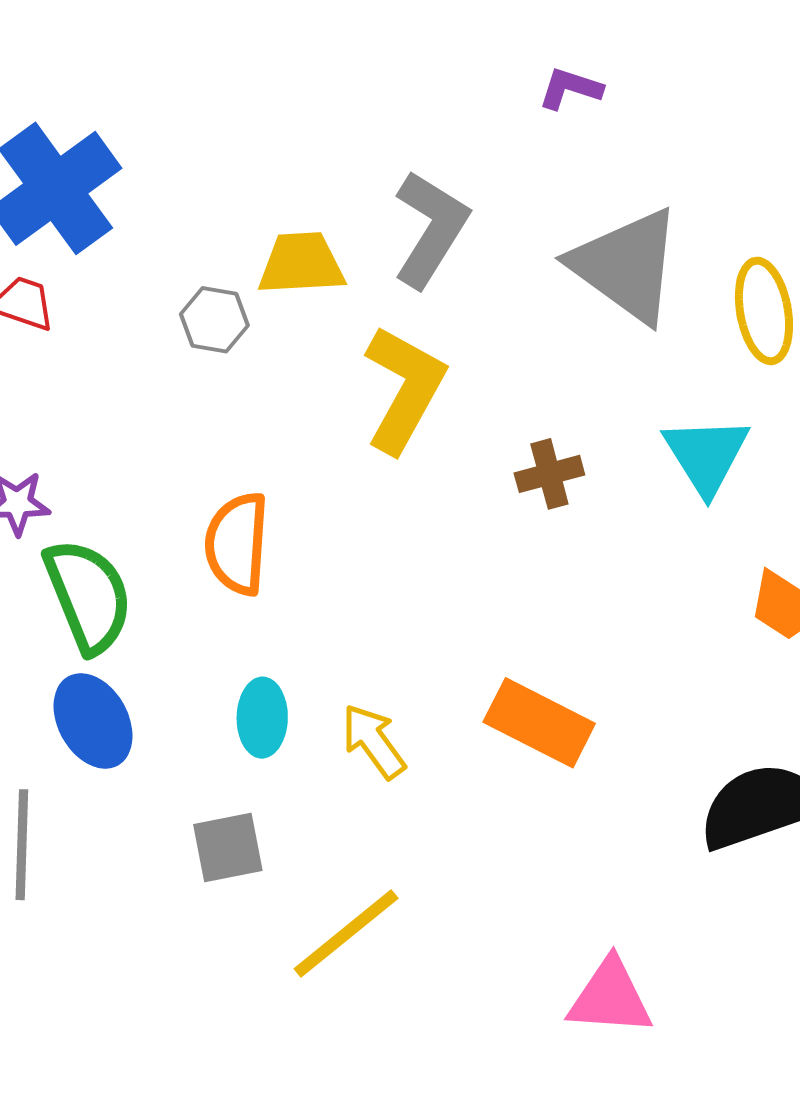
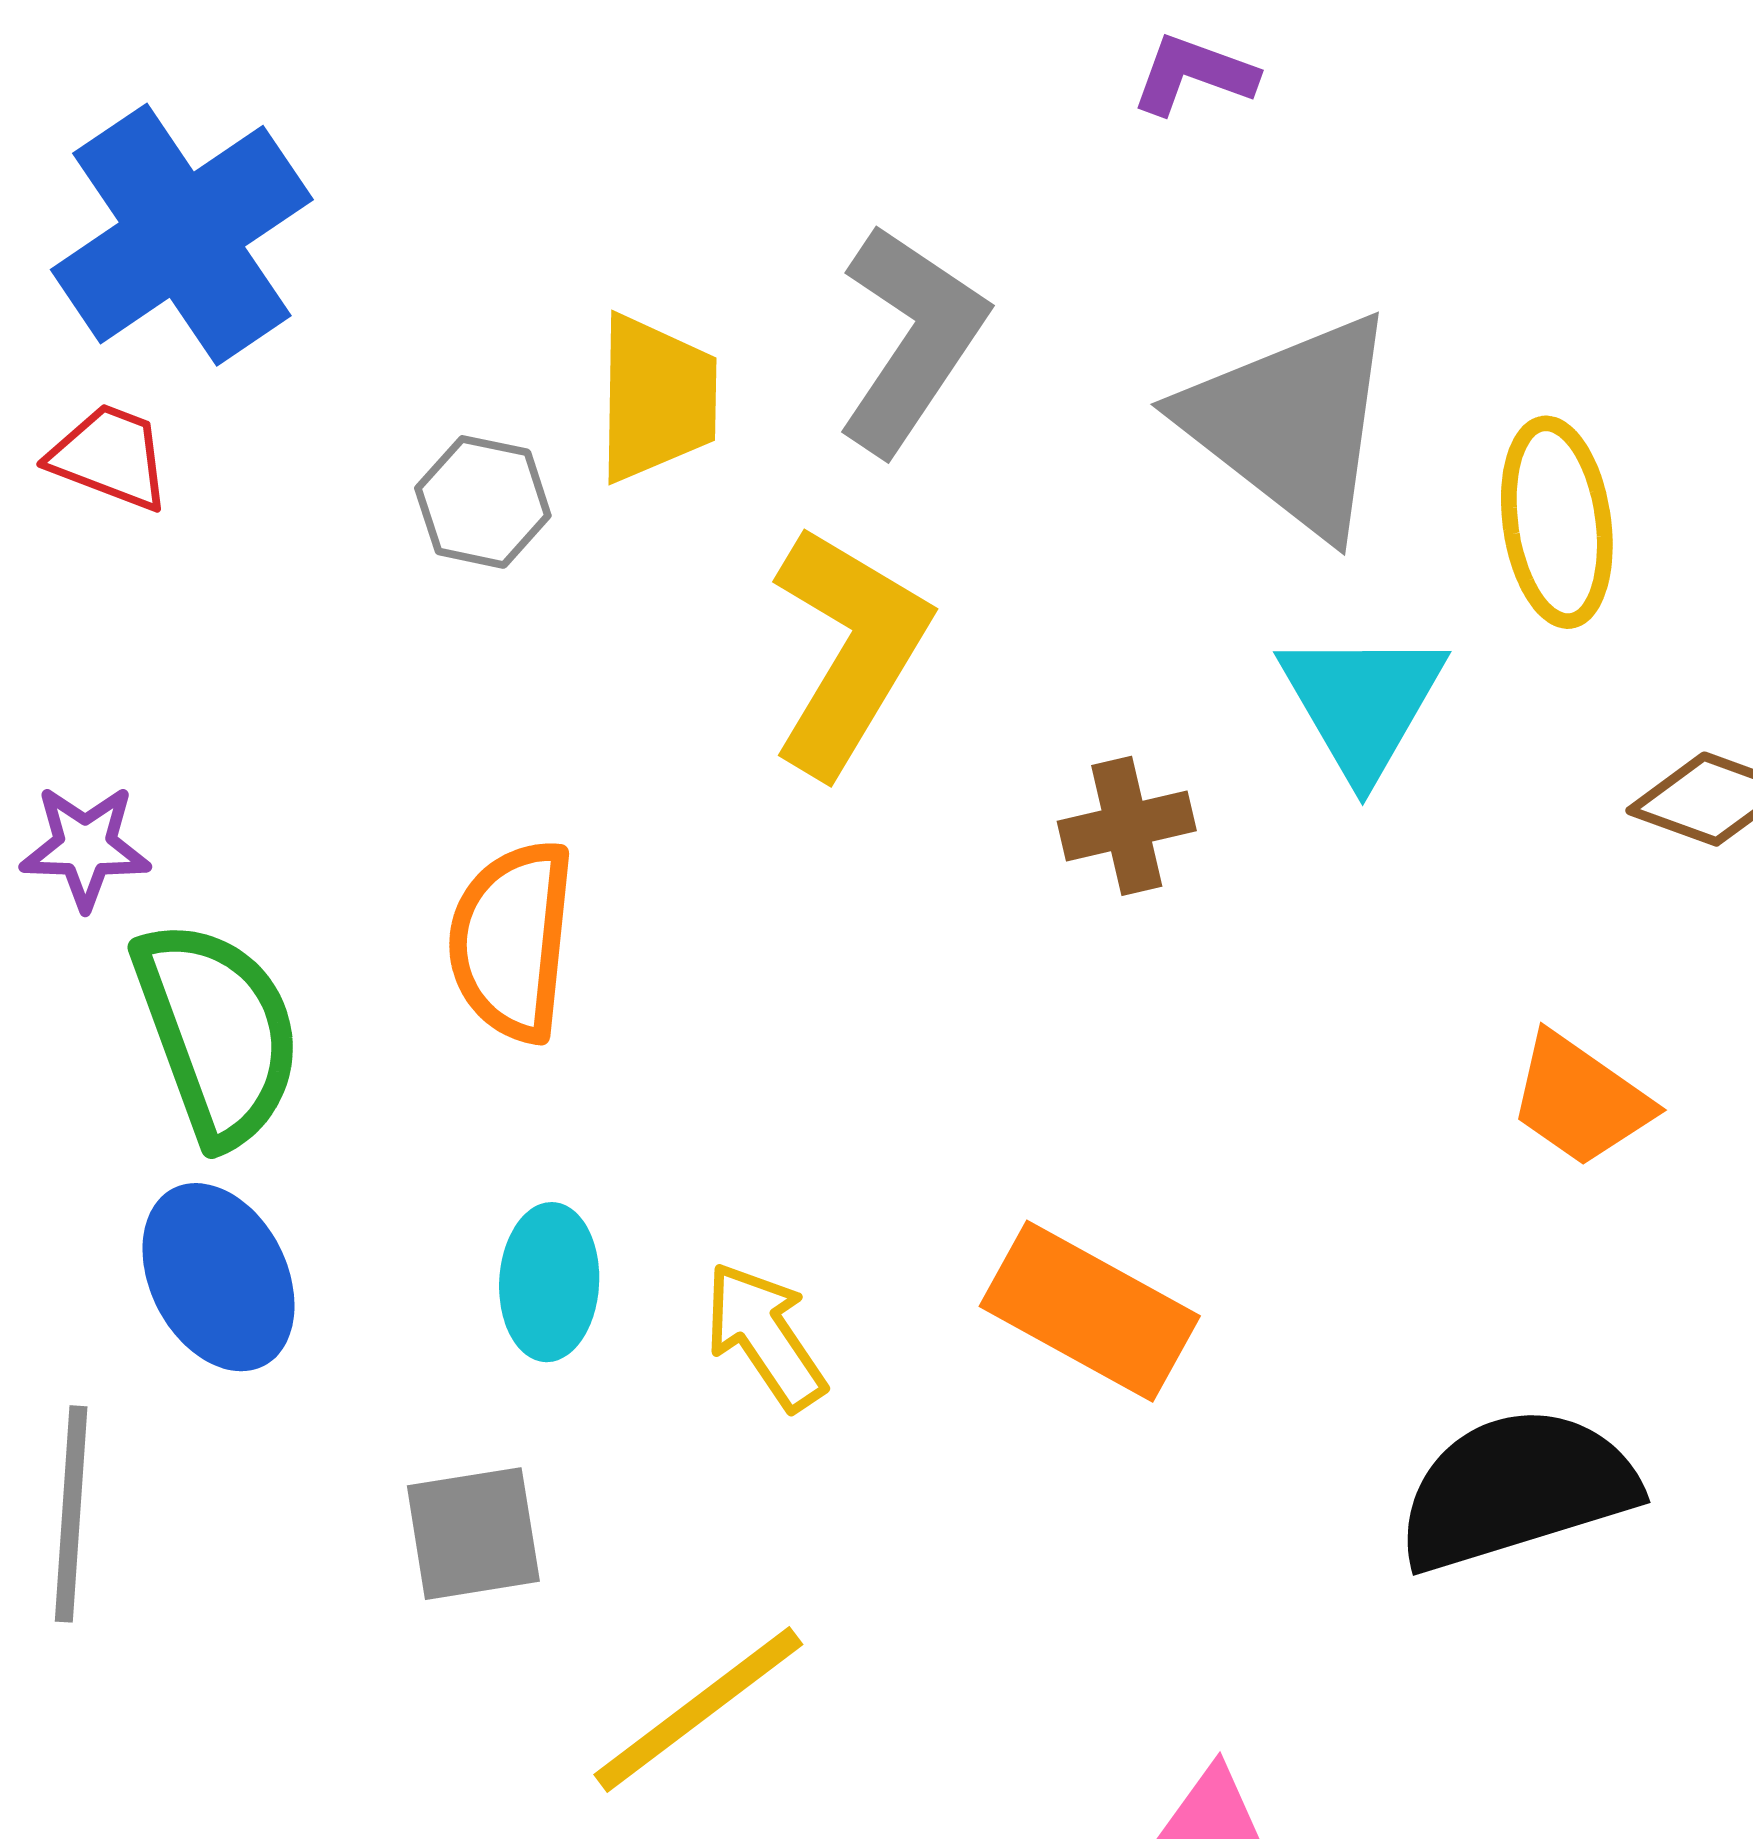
yellow trapezoid: (301, 264) -> (656, 398), turned 92
cyan triangle: (706, 455) -> (1362, 703), moved

